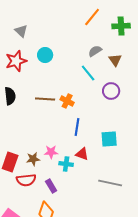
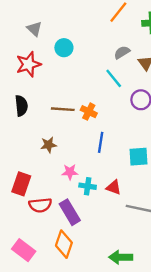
cyan circle: (45, 55) -> (64, 48), moved
red triangle: (82, 154) -> (114, 187), moved
brown star: (33, 159) -> (49, 145), moved
purple rectangle: (51, 186) -> (70, 212), size x1.5

